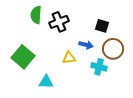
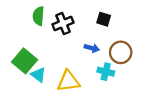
black square: (102, 26) -> (104, 19), moved
yellow triangle: (69, 58) -> (68, 81), moved, size x1.6
cyan triangle: (46, 82) -> (38, 75), moved, turned 35

